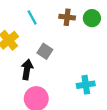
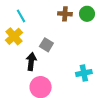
cyan line: (32, 18) -> (21, 16), moved

